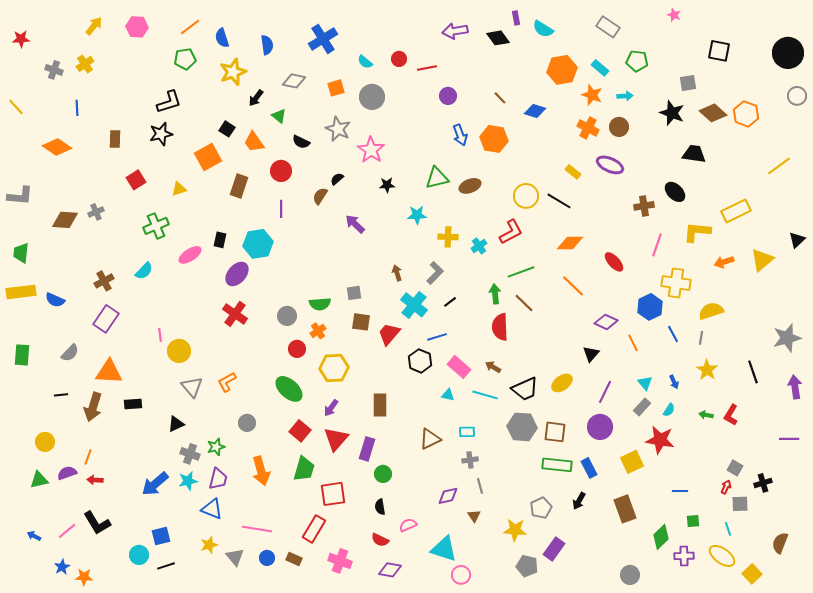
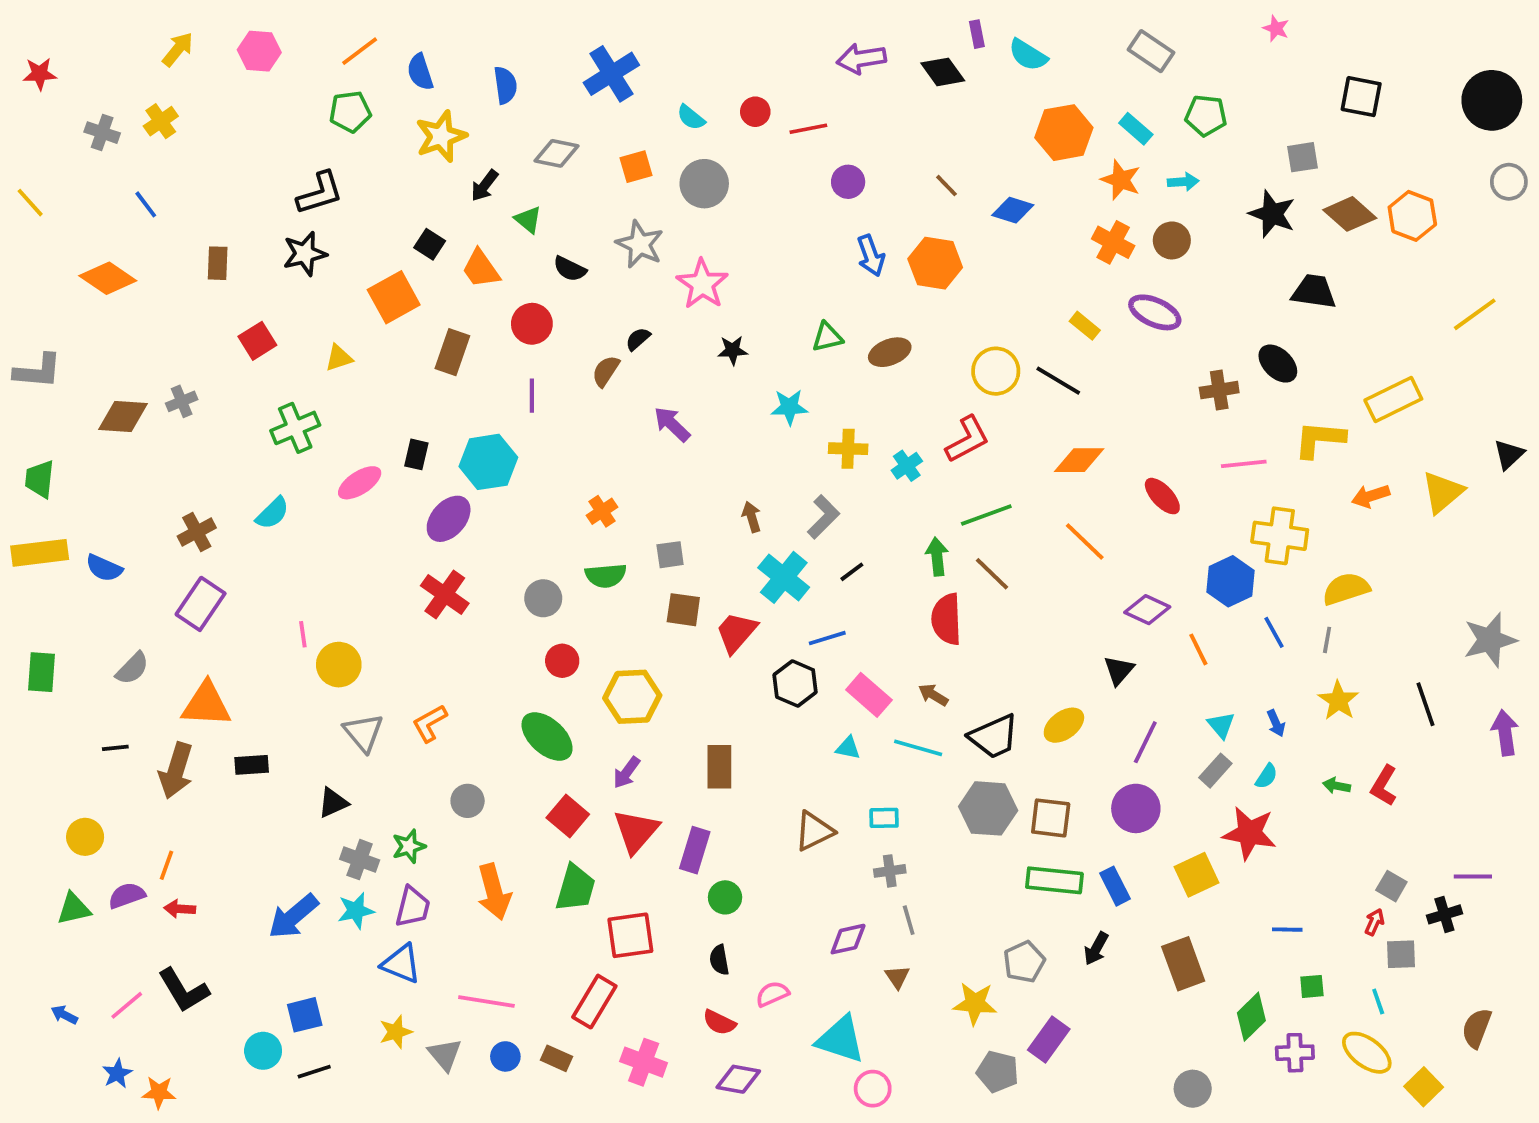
blue line: (77, 108) -> (146, 204), turned -35
green triangle: (437, 178) -> (827, 337), size x0.7
pink line: (657, 245) -> (1244, 464), turned 65
orange cross: (318, 331) -> (602, 511), moved
purple line: (789, 439) -> (1473, 877), moved

